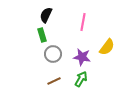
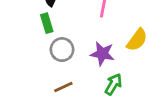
green arrow: (81, 79) -> (113, 84), moved

